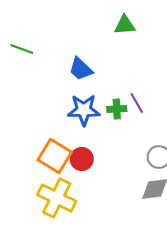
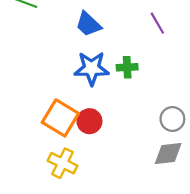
purple line: (137, 103) -> (157, 23), moved
yellow cross: (57, 198) -> (62, 163), size x0.7

